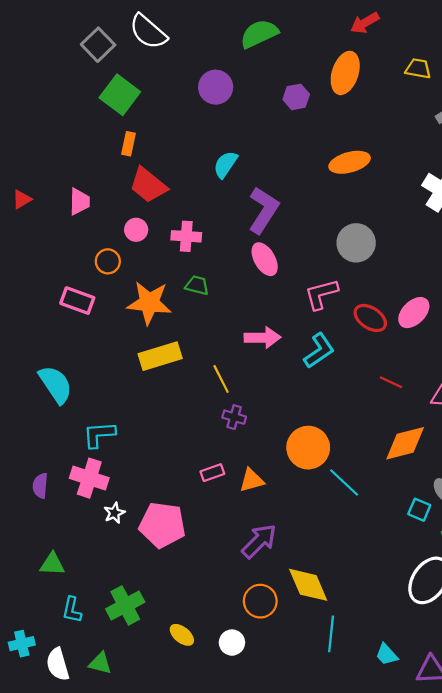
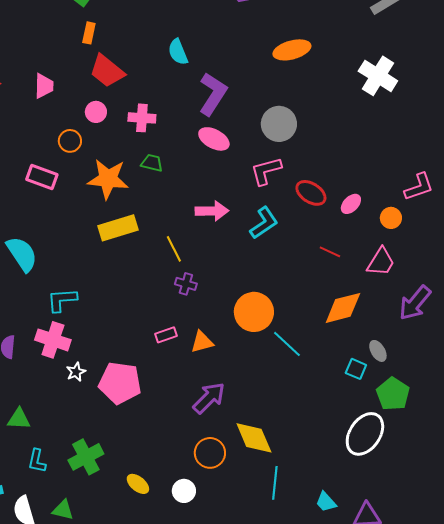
cyan semicircle: (225, 164) -> (178, 52), turned -56
gray circle: (356, 243) -> (279, 124), moved
pink ellipse: (265, 259) -> (214, 139), turned -32
pink ellipse: (414, 313) -> (351, 204), moved, size x0.7

